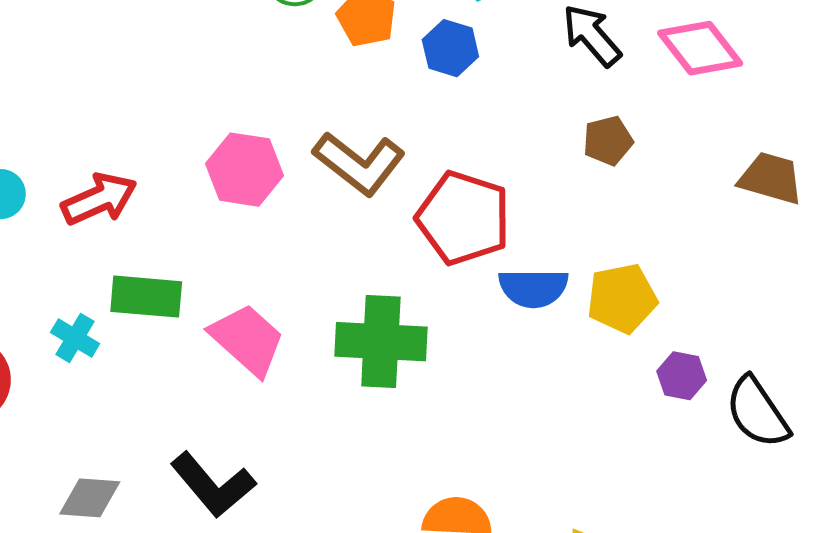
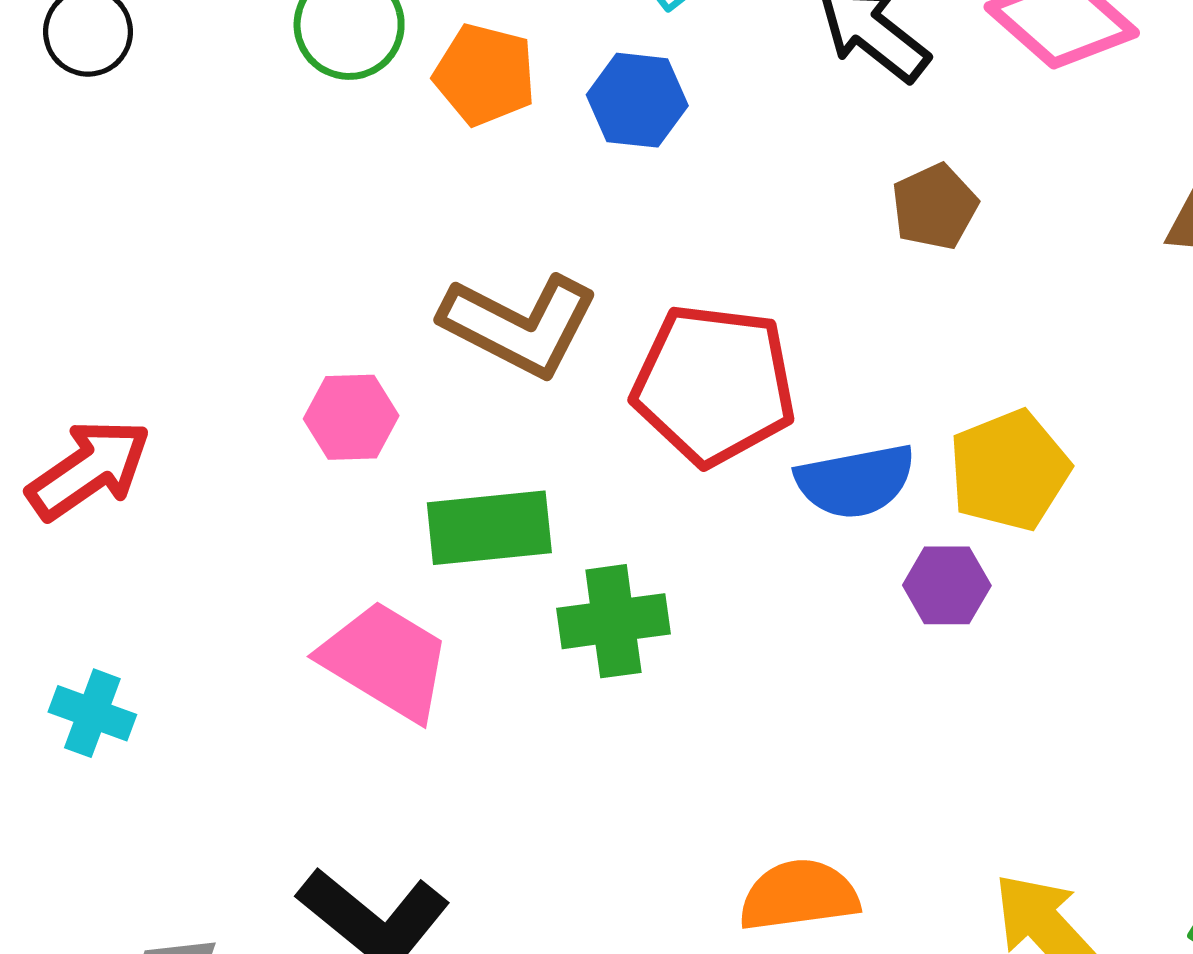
pink hexagon: (244, 170) -> (351, 417), moved, size x0.7
green rectangle: (146, 297) -> (489, 528), moved
green cross: (381, 342) -> (613, 621), size x0.7
purple hexagon: (682, 376) -> (947, 585), moved

